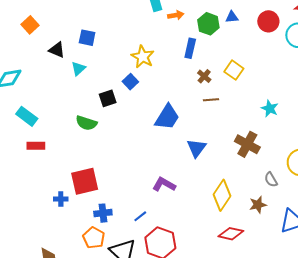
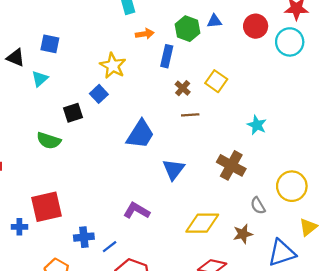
orange arrow: (176, 15) -> (145, 34), moved
yellow diamond: (222, 195) -> (202, 223), turned 56
blue cross: (103, 213) -> (84, 237), moved

